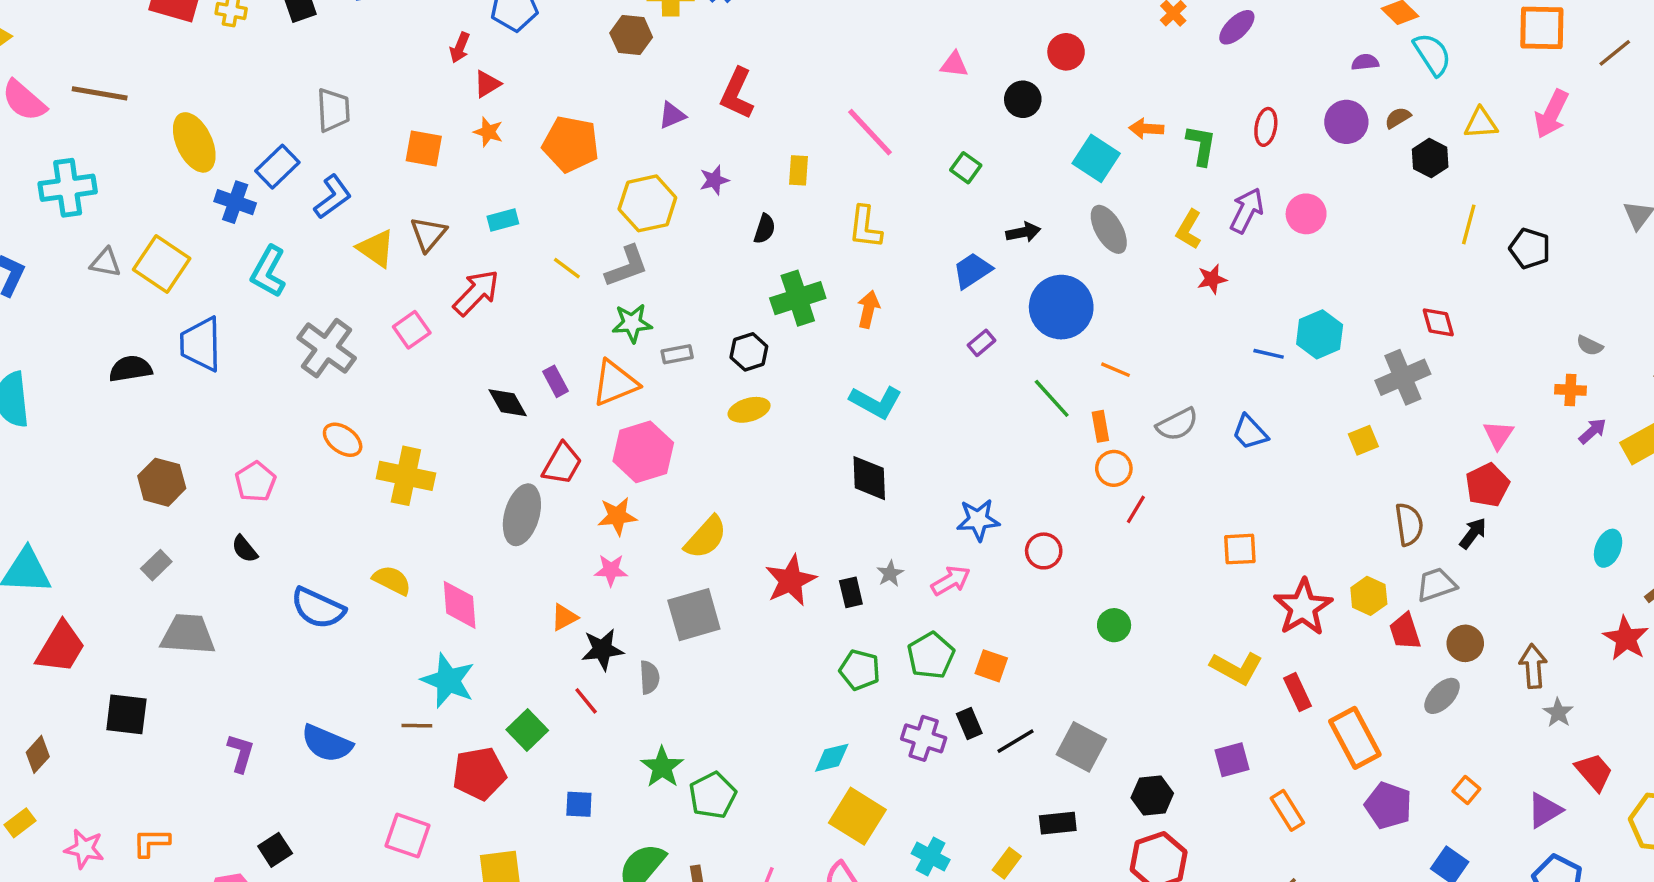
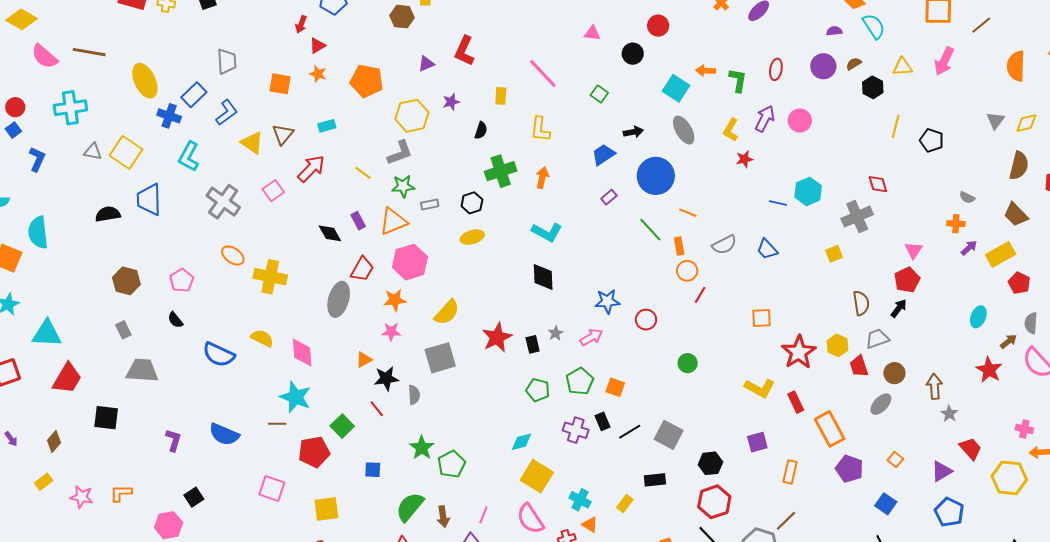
yellow line: (567, 268) -> (363, 173), moved
gray rectangle: (156, 565) -> (123, 330), turned -72
orange rectangle: (1287, 810) -> (790, 472), turned 45

